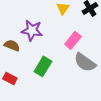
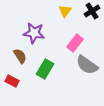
brown semicircle: (12, 45) -> (20, 56), moved, turned 35

